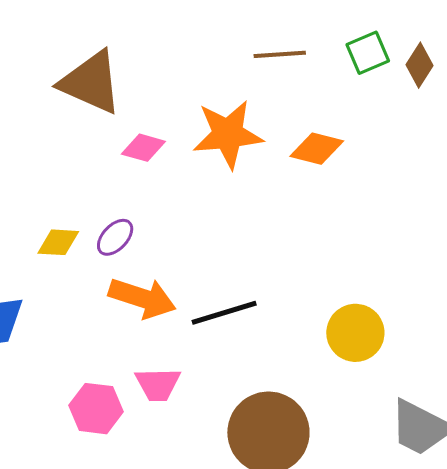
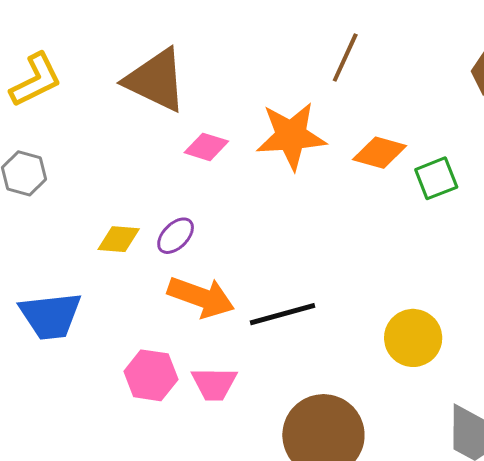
green square: (368, 53) -> (436, 178), moved
brown line: (280, 54) -> (345, 58), turned -63
pink hexagon: (96, 409) -> (151, 375), moved

